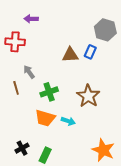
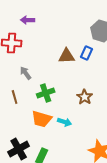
brown line: (16, 88) -> (15, 97), moved
brown star: (88, 96) -> (85, 97), size x0.7
black cross: (22, 148) -> (19, 149), size x1.5

